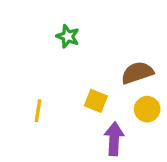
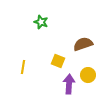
yellow circle: (147, 109) -> (88, 75), moved

